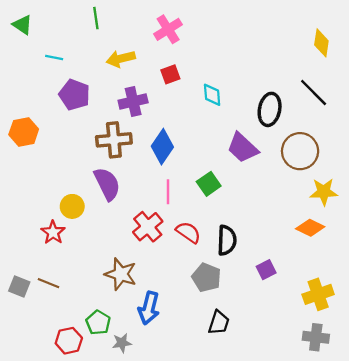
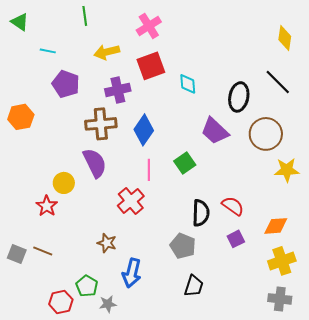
red square: (170, 74) -> (151, 66), size x1.6
orange diamond: (310, 228) -> (276, 226), moved, turned -30
red semicircle: (188, 232) -> (233, 206), moved
brown star: (121, 274) -> (107, 243), size x0.7

